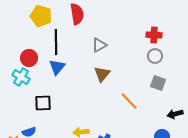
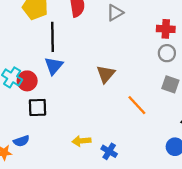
gray triangle: (99, 45) -> (115, 13), moved
red circle: (29, 58) -> (27, 81), moved

